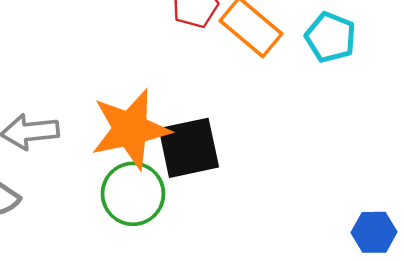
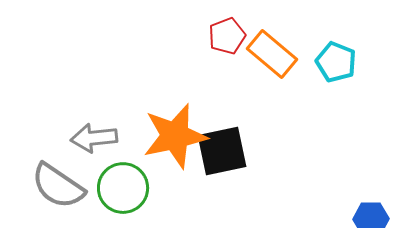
green circle: (133, 194) -> (123, 188), moved

